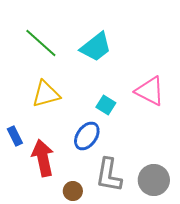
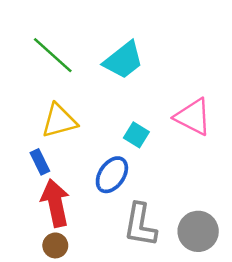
blue rectangle: (15, 136) -> (40, 162), moved
brown circle: (73, 191) -> (55, 245), moved

